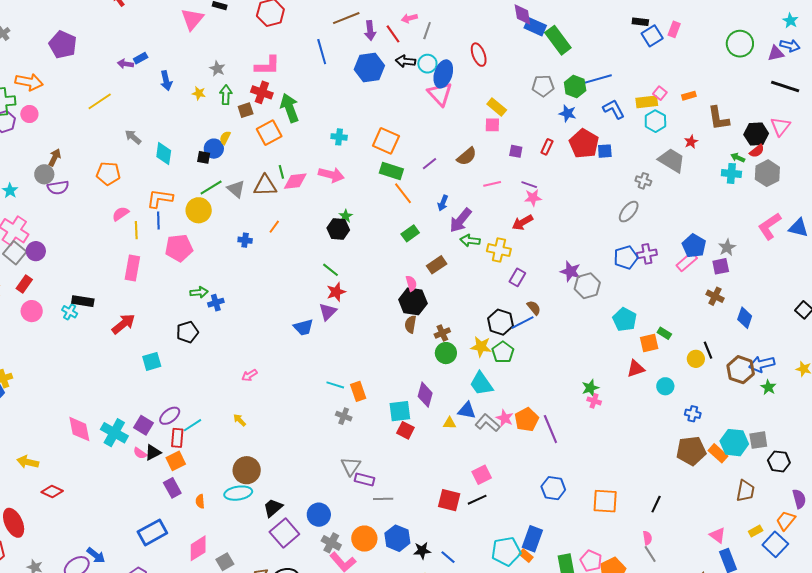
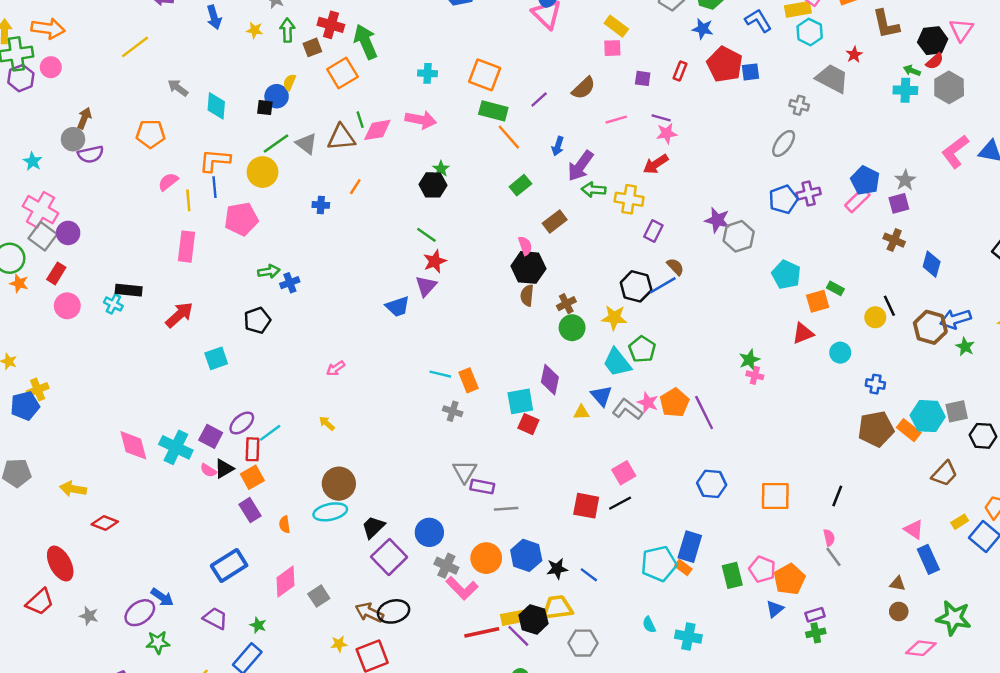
green pentagon: (503, 352) -> (642, 349), moved
blue triangle: (467, 410) -> (601, 396), turned 42
brown trapezoid: (745, 491) -> (944, 474), turned 35

